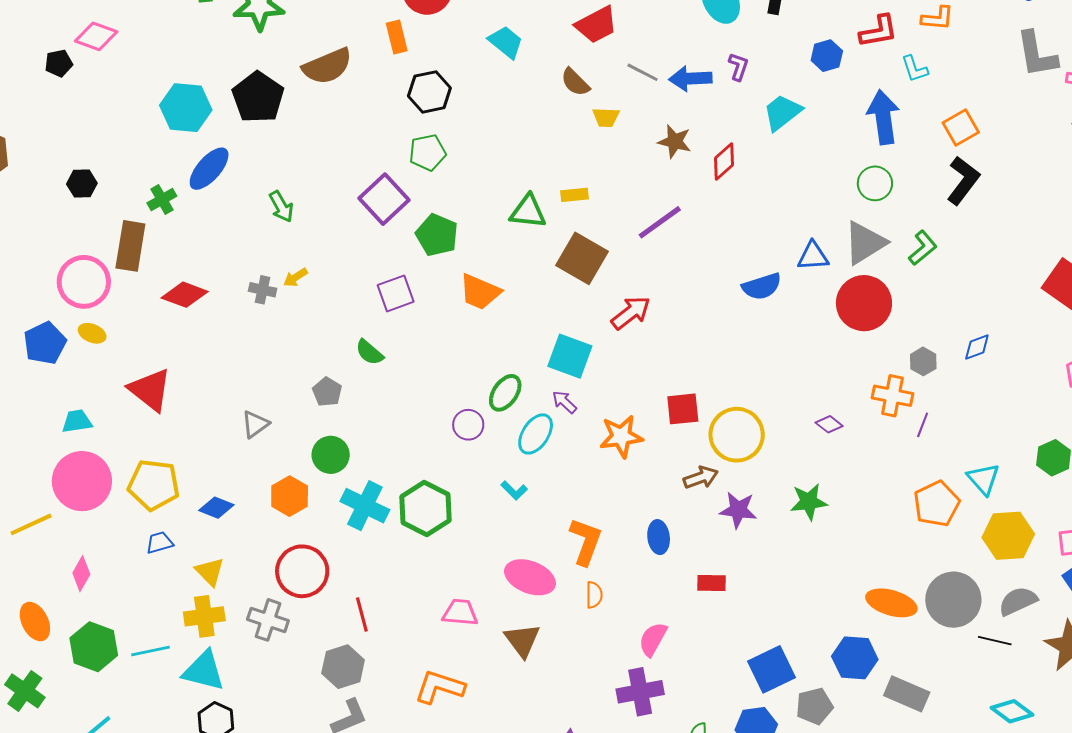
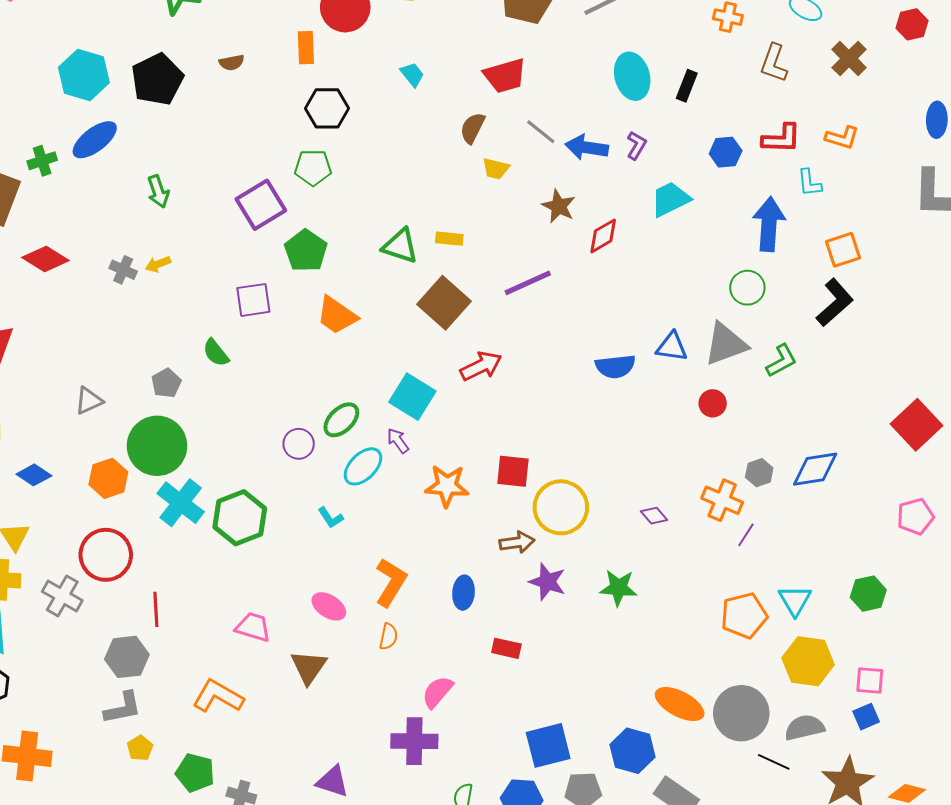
cyan trapezoid: (506, 42) -> (412, 74), size x0.7
brown semicircle: (327, 66) -> (232, 62), size x0.5
brown semicircle: (575, 82) -> (473, 128), turned 60
red circle: (864, 303) -> (713, 403), size x0.5
blue diamond: (977, 347) -> (815, 469), size x1.6
green circle: (331, 455) -> (157, 446), size x1.6
pink ellipse: (530, 577) -> (329, 606), size x0.7

